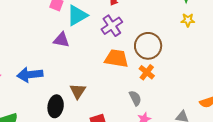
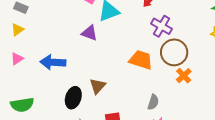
purple cross: (112, 26) -> (162, 26), moved, turned -35
orange cross: (147, 72) -> (184, 76), moved
gray semicircle: (135, 98) -> (153, 102), turned 35

